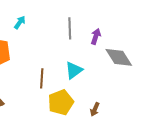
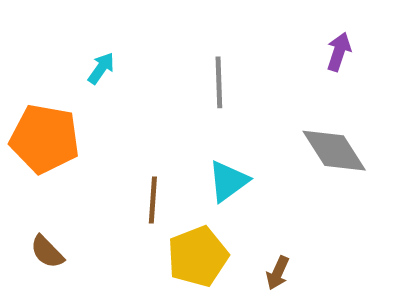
purple arrow: (96, 36) -> (339, 52), moved

